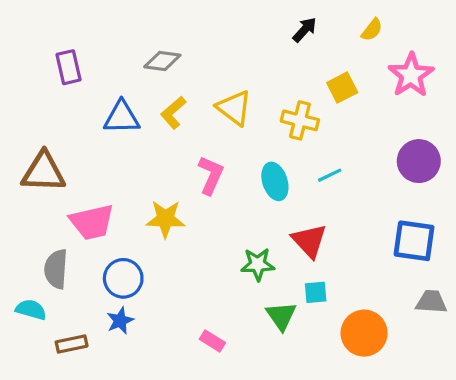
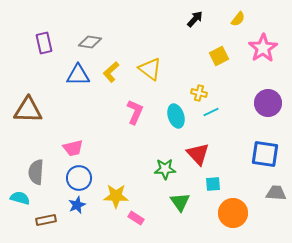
gray diamond: (162, 61) -> (90, 42), moved
yellow cross: (300, 120) -> (199, 93), moved, size x0.7
yellow star: (165, 219) -> (116, 196), moved
pink trapezoid: (92, 222) -> (73, 148), moved, size x0.7
cyan square: (316, 292) -> (213, 184), moved

